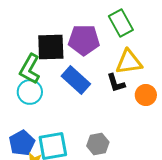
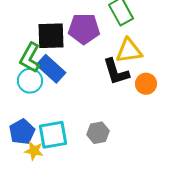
blue rectangle: (76, 80) -> (51, 69), moved
black L-shape: (116, 83) -> (116, 72), size x1.4

